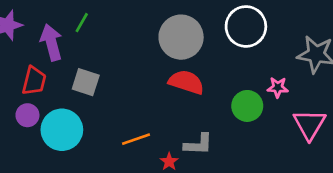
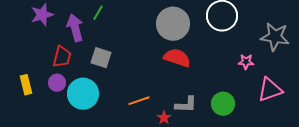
green circle: (247, 106) -> (223, 104), moved
pink triangle: (309, 124) -> (270, 90), turned 40

